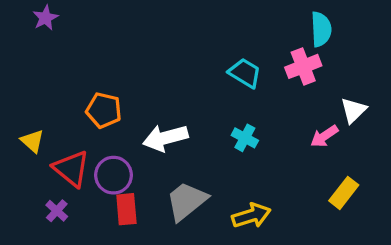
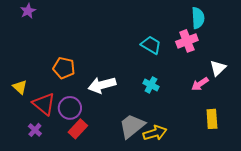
yellow rectangle: (344, 193) -> (212, 119), turned -42
gray trapezoid: (186, 201) -> (132, 126), moved
red rectangle: (126, 209) -> (78, 129), turned 48

